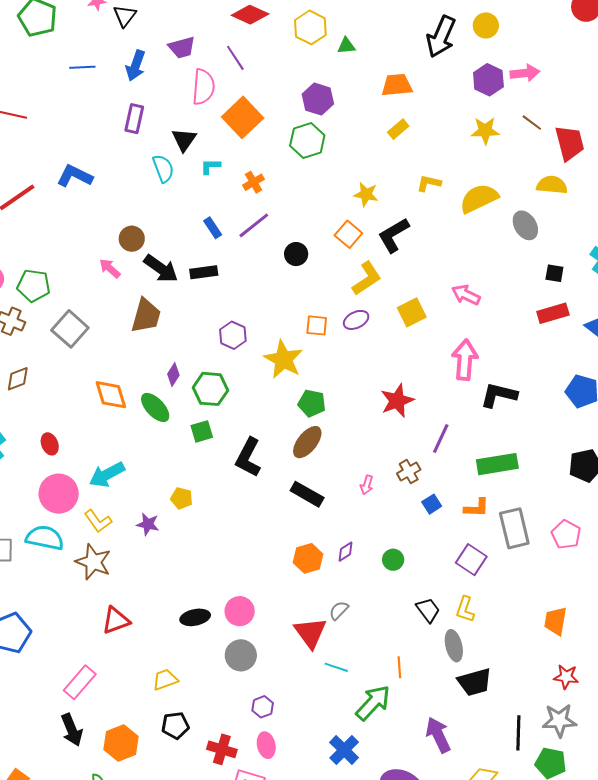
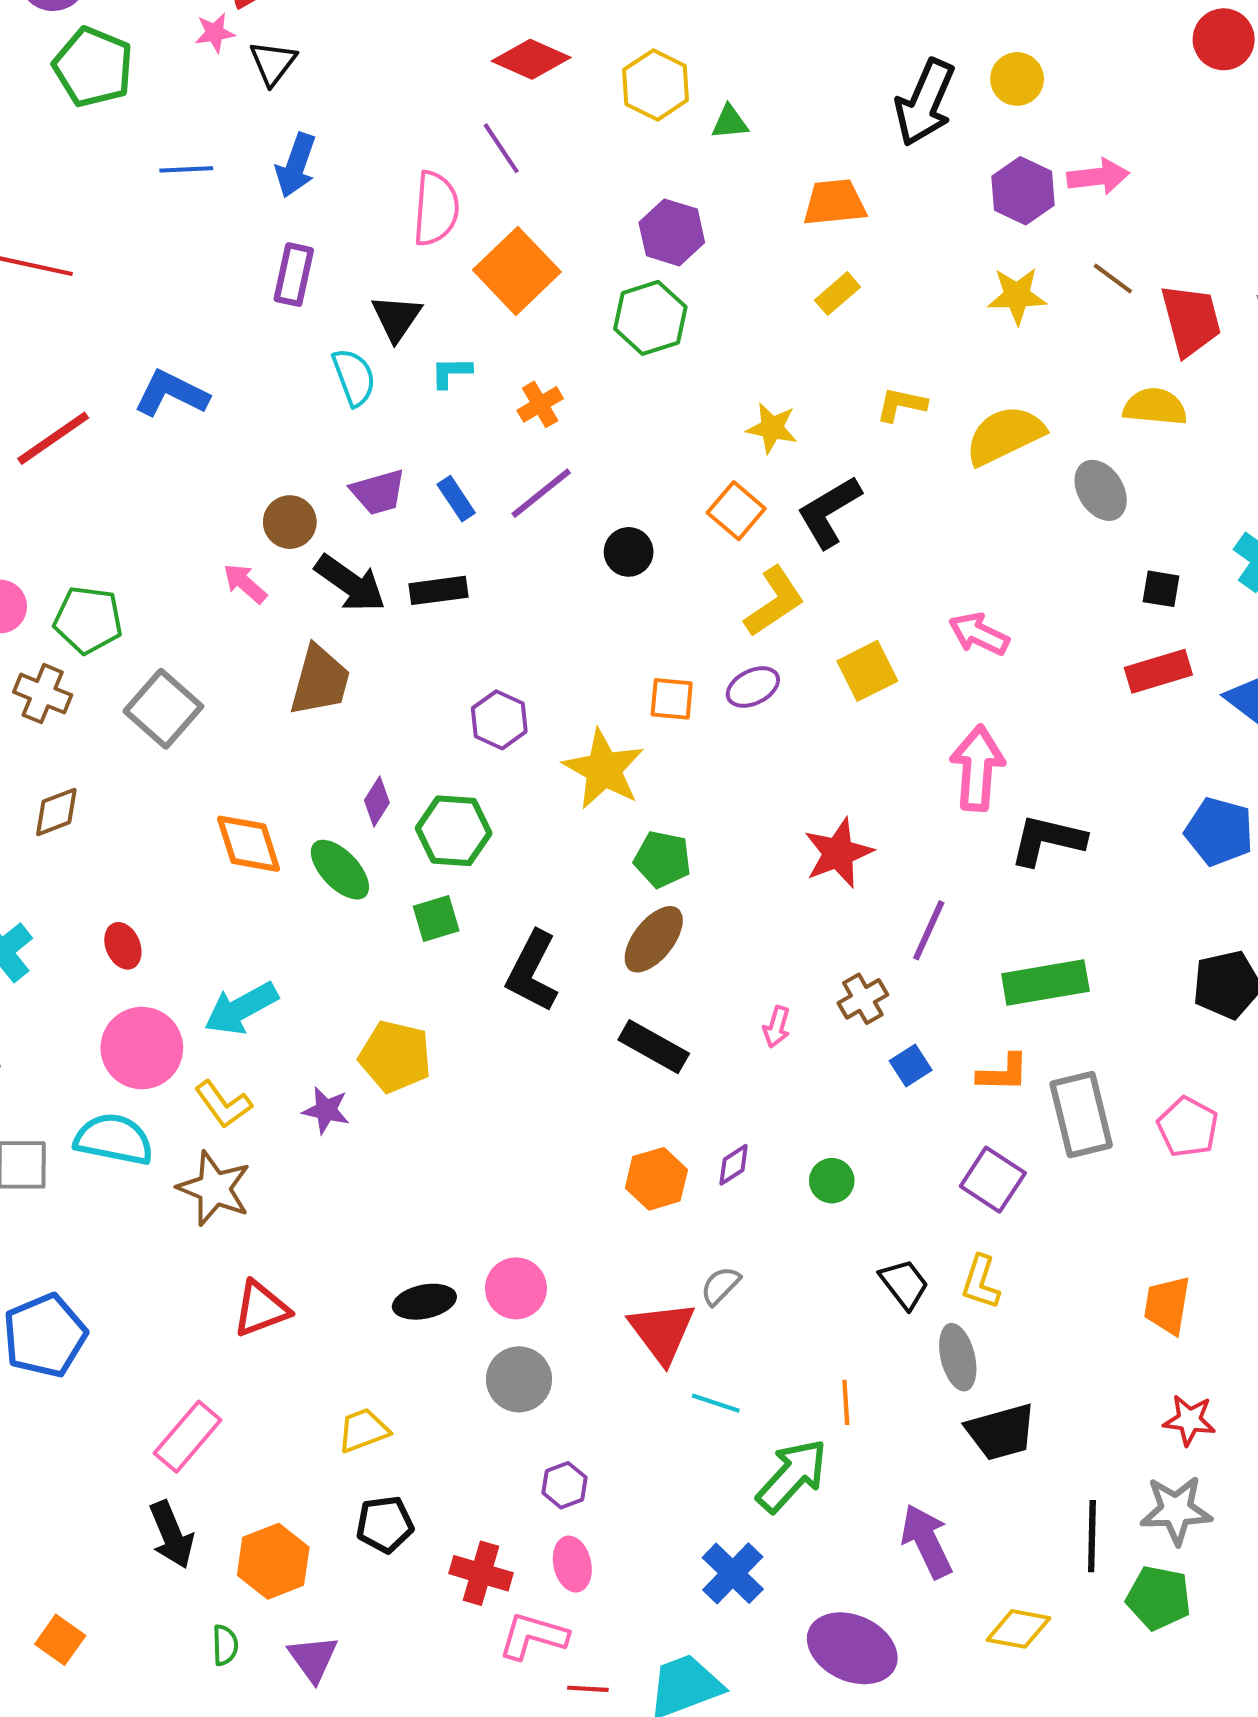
purple trapezoid: (182, 47) -> (378, 492), moved
yellow pentagon: (182, 498) -> (395, 1056), size x1.6

